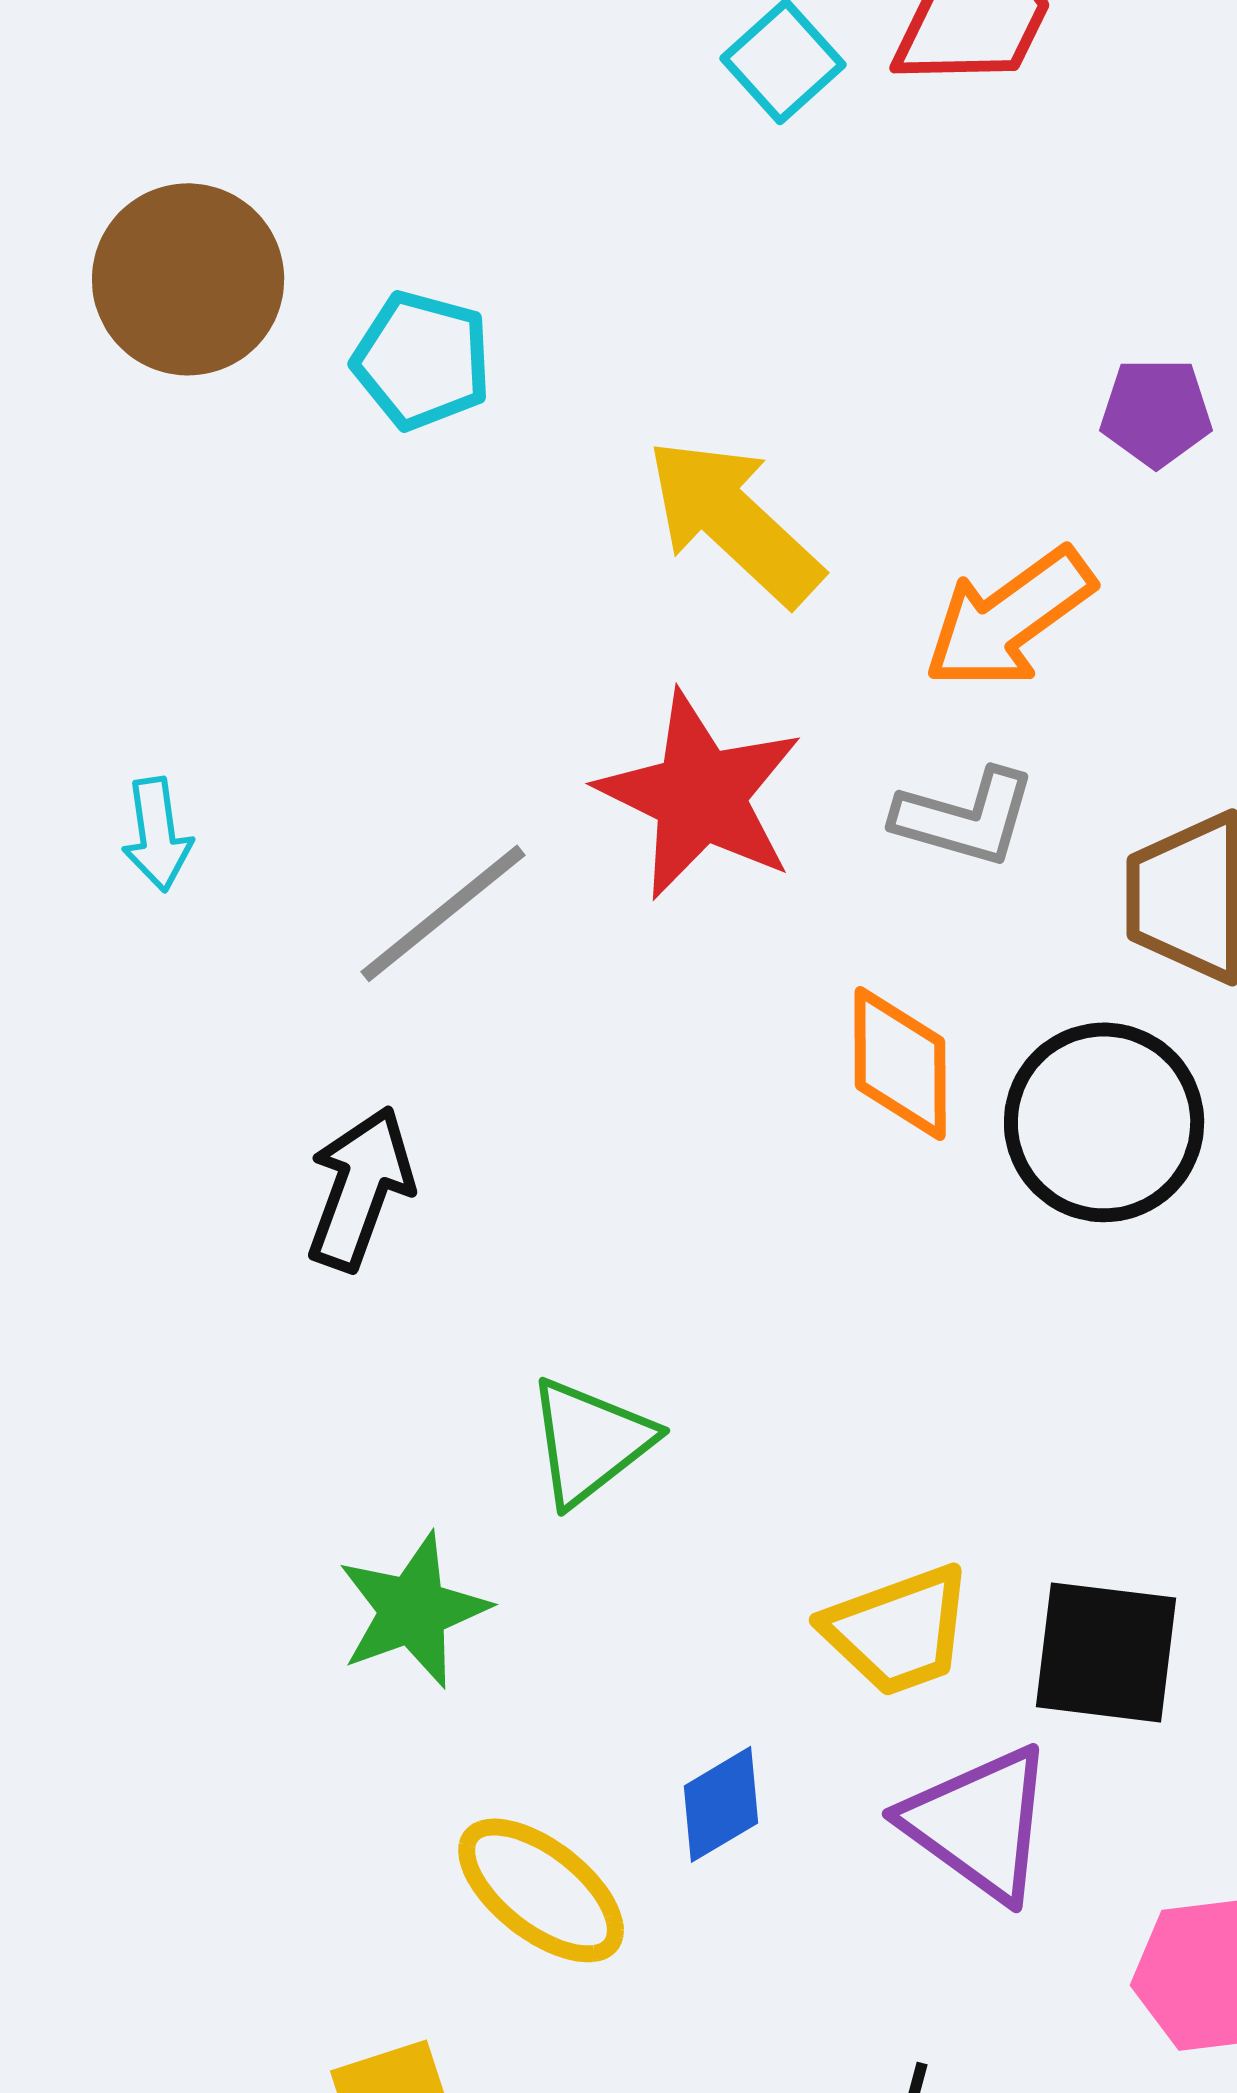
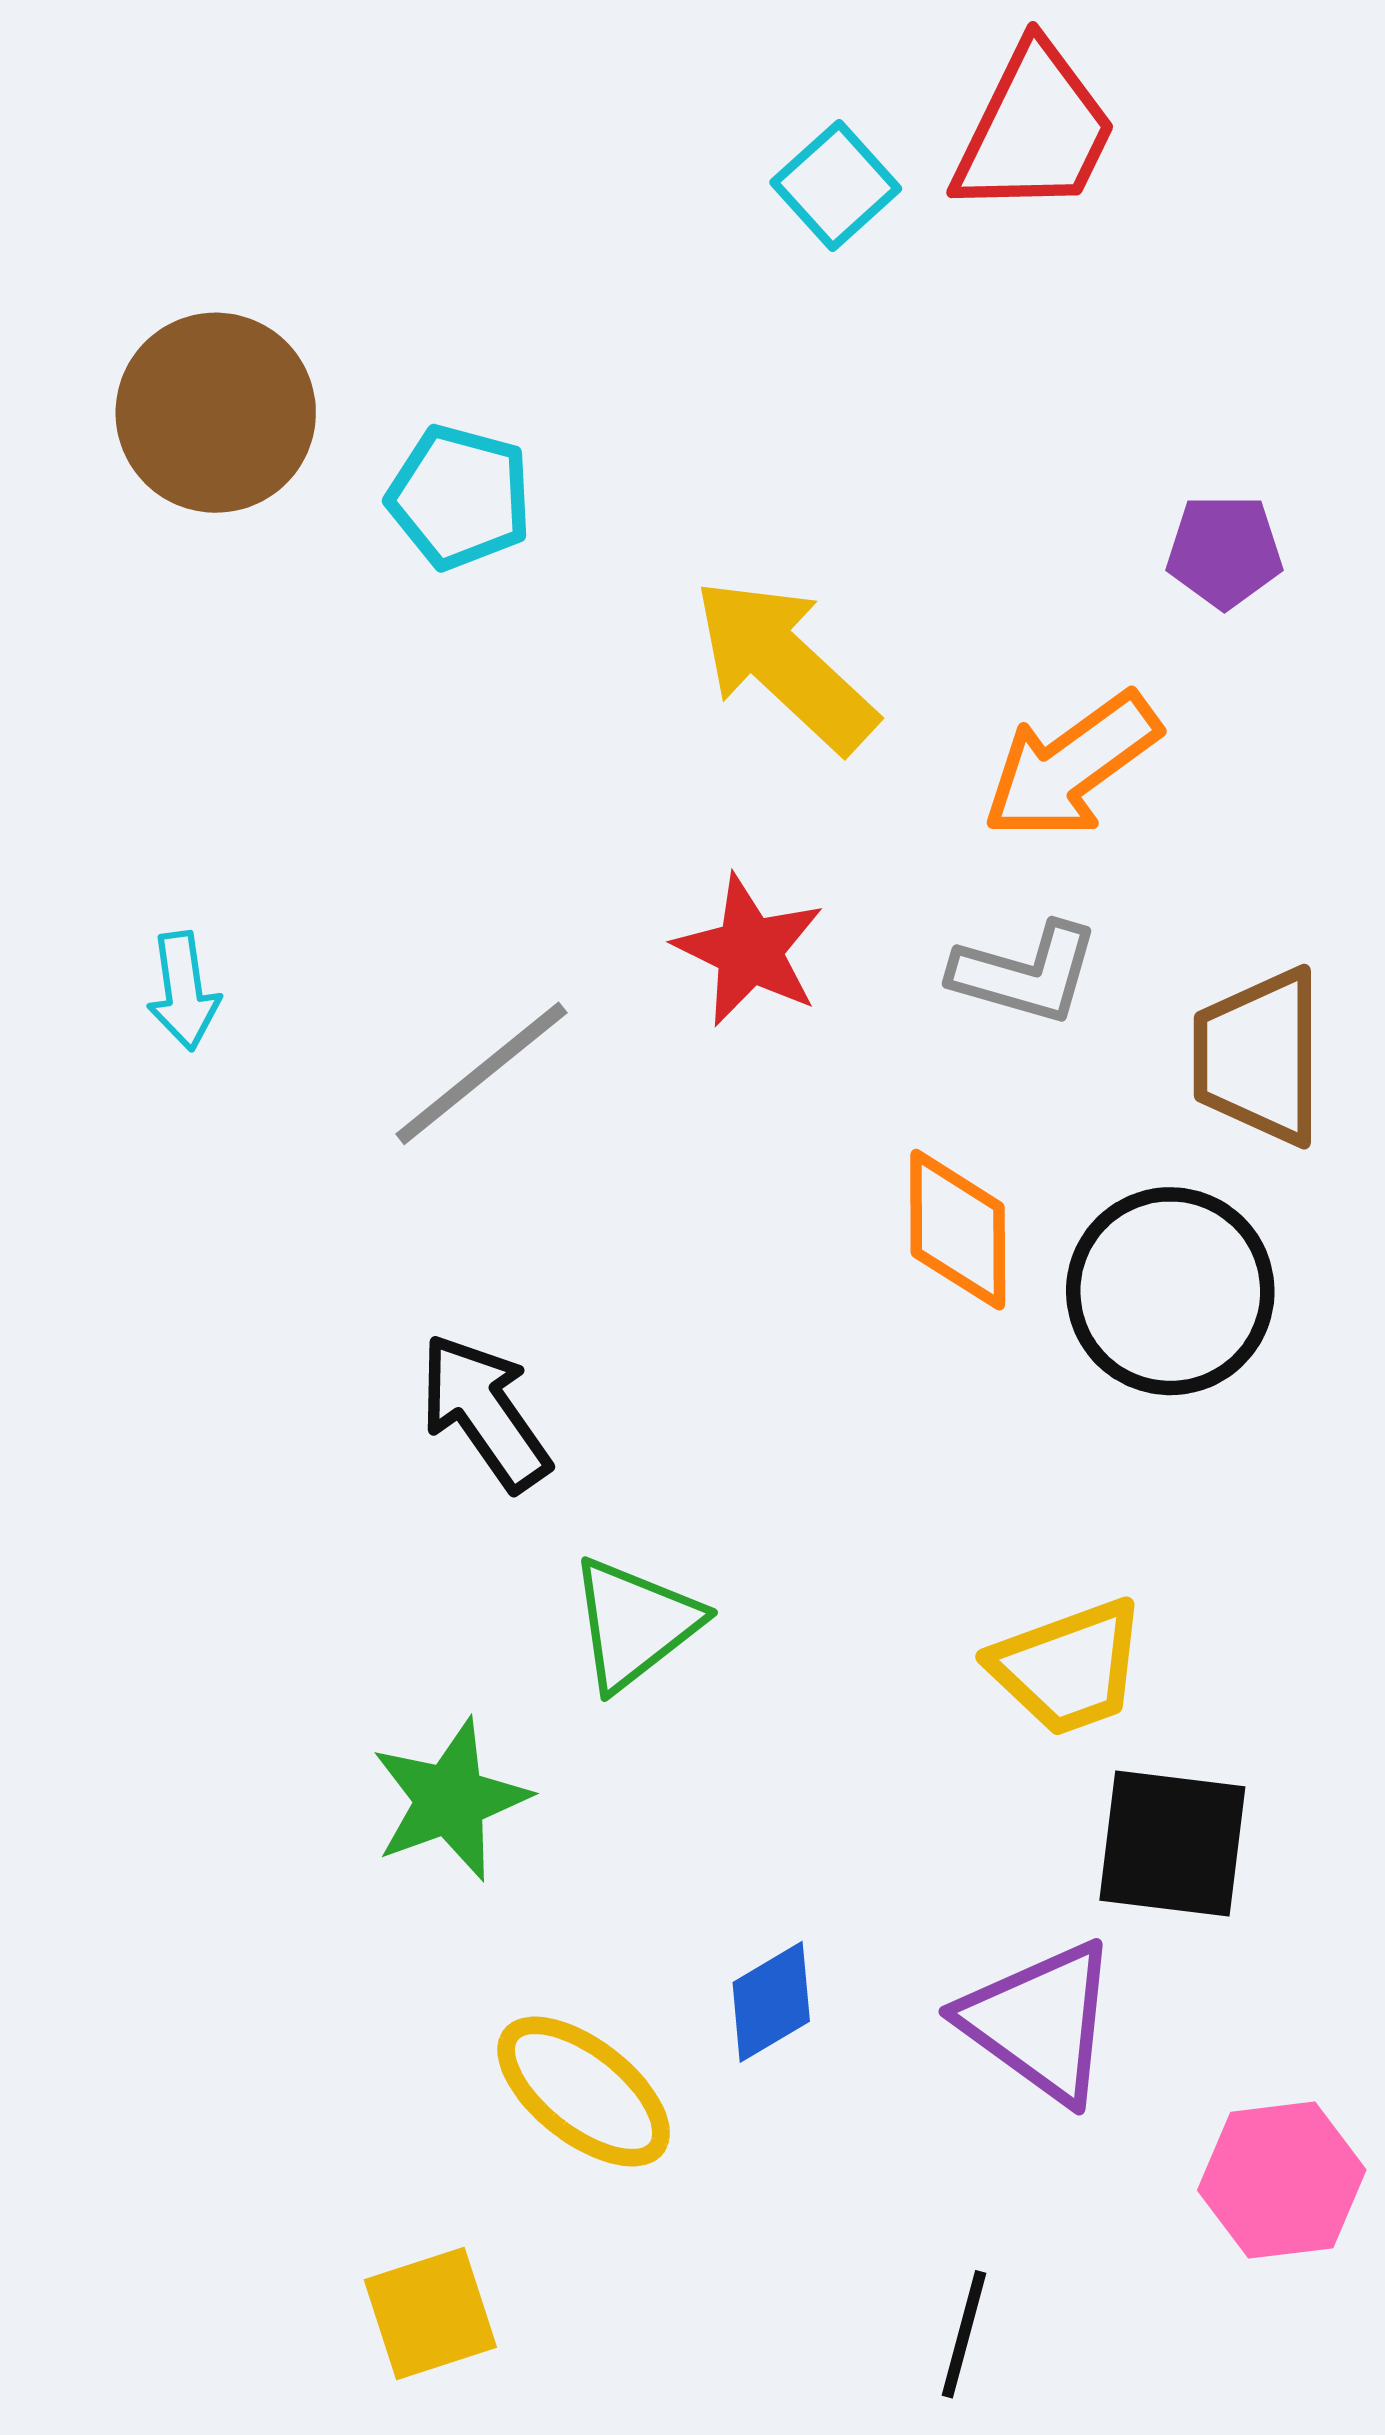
red star: (700, 795) -> (749, 950), size x0.7
black arrow: (360, 1188) -> (485, 1412), moved, turned -55
yellow trapezoid: (898, 1630) -> (1068, 1667), moved

